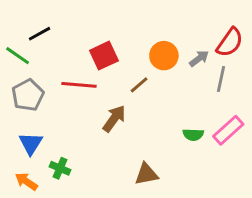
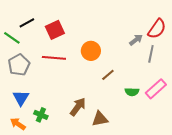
red square: (104, 56) -> (55, 30), moved
orange circle: (164, 56) -> (91, 51), moved
brown line: (139, 85) -> (108, 75), moved
brown arrow: (114, 119) -> (78, 107), moved

